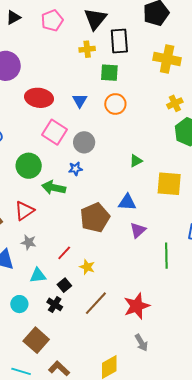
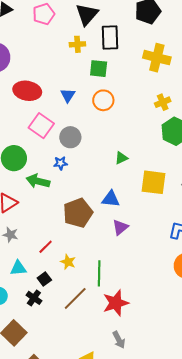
green line: (166, 256) -> (99, 273), moved

